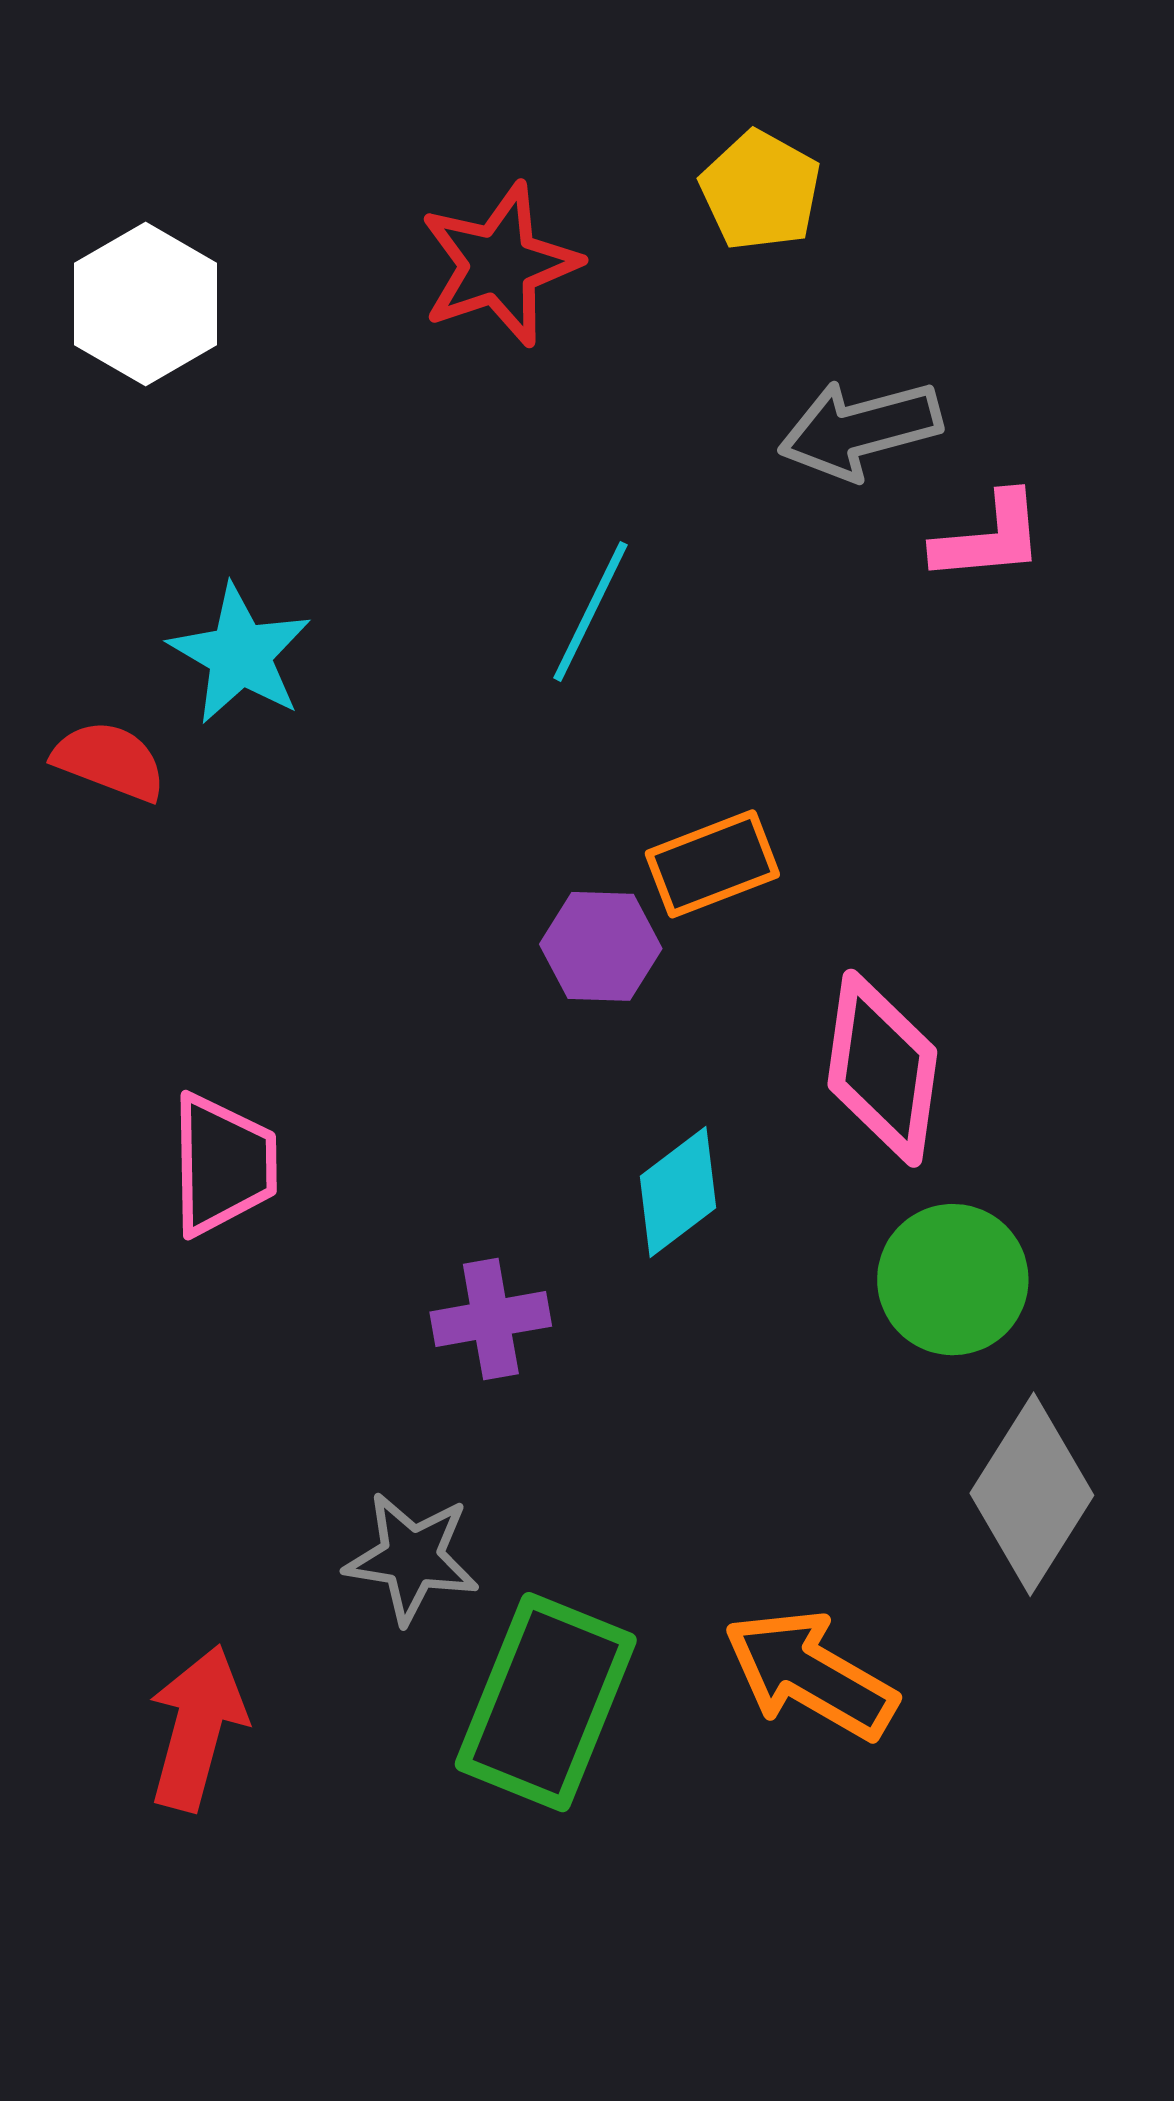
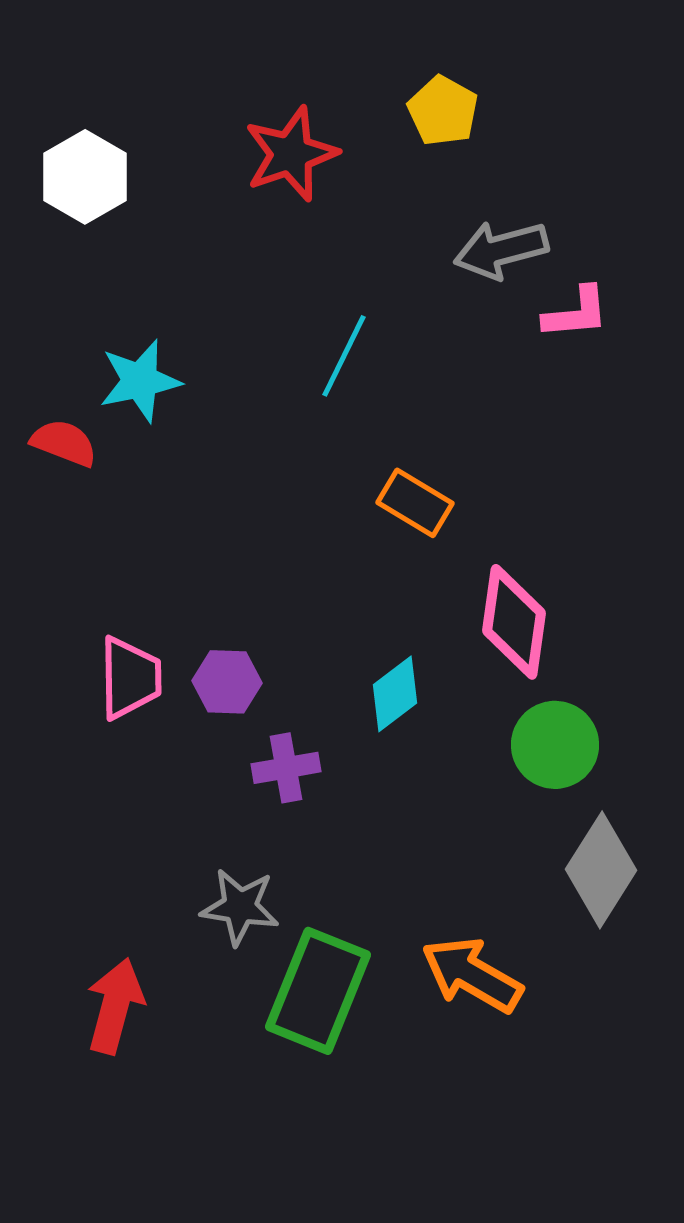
cyan star: (240, 654) -> (140, 381), turned 30
orange rectangle: (712, 864) -> (415, 503), turned 52
purple hexagon: (601, 946) -> (227, 682), moved

